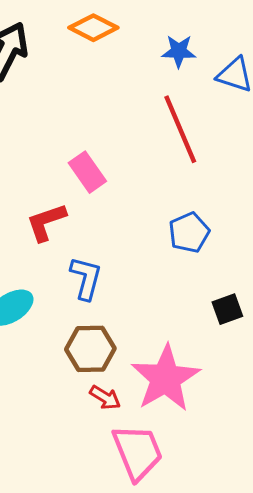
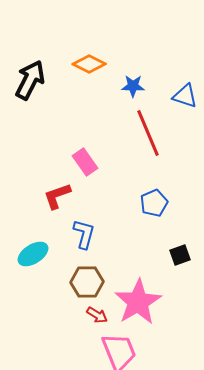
blue star: (179, 51) -> (133, 86), moved

